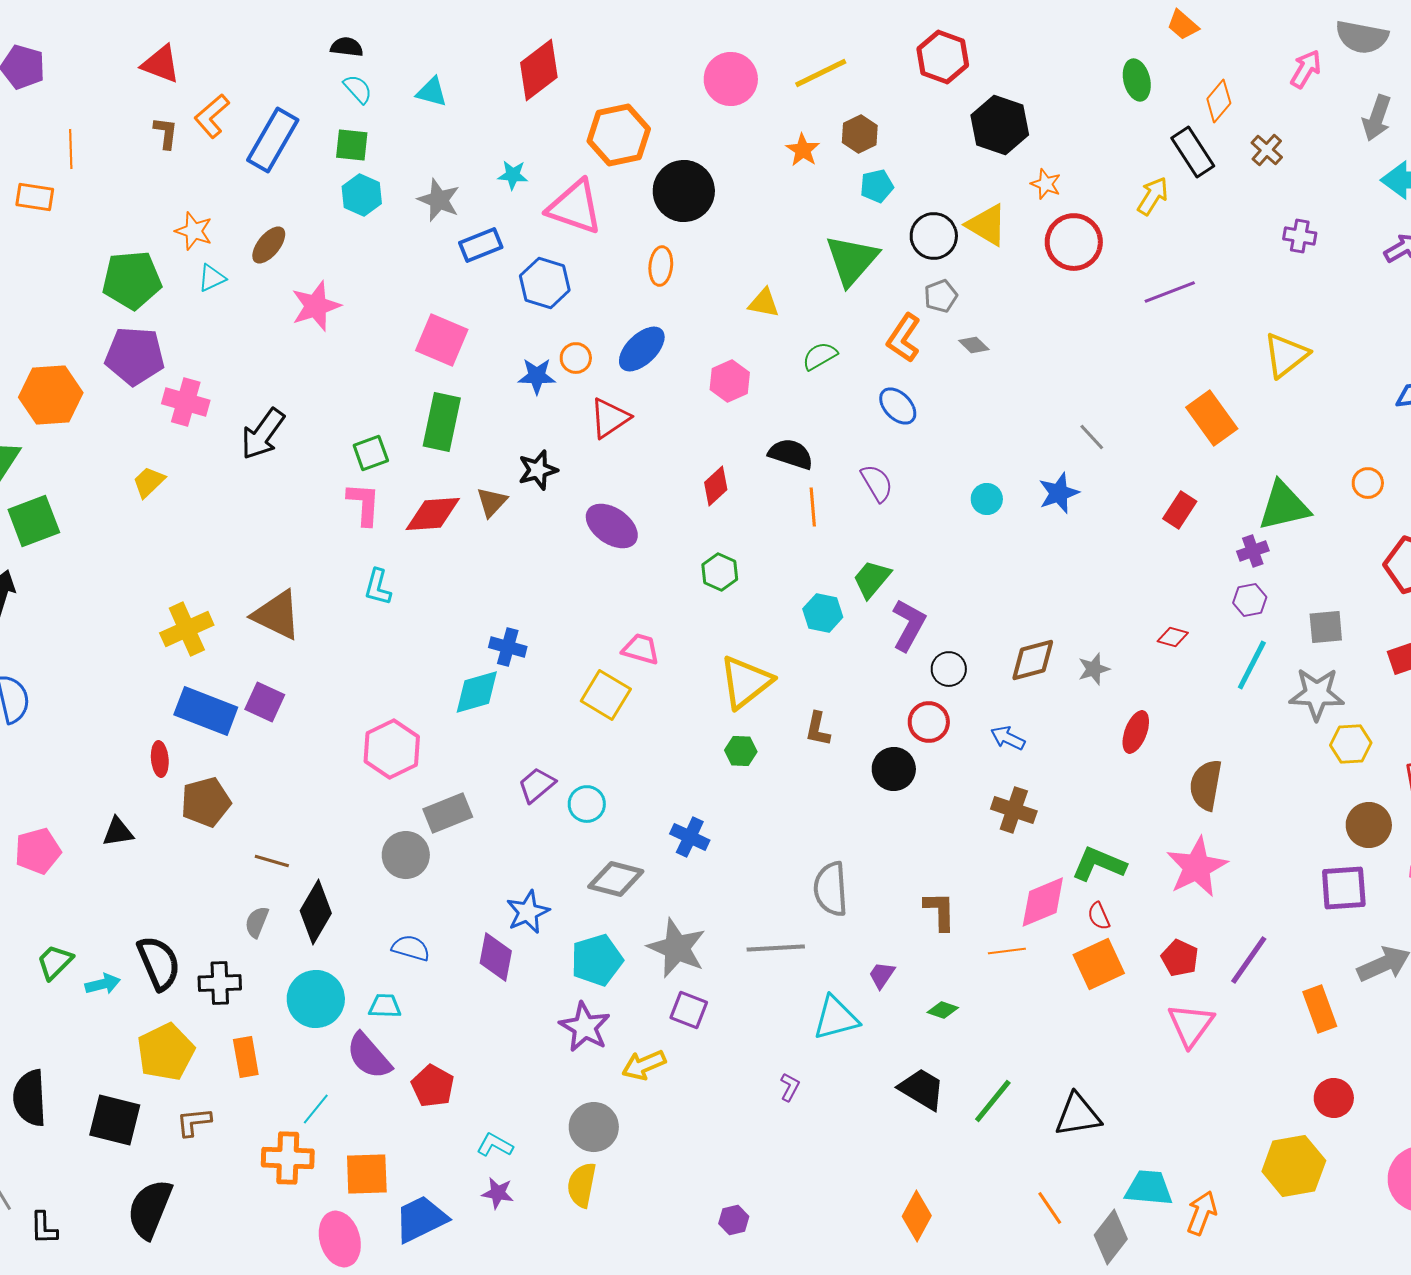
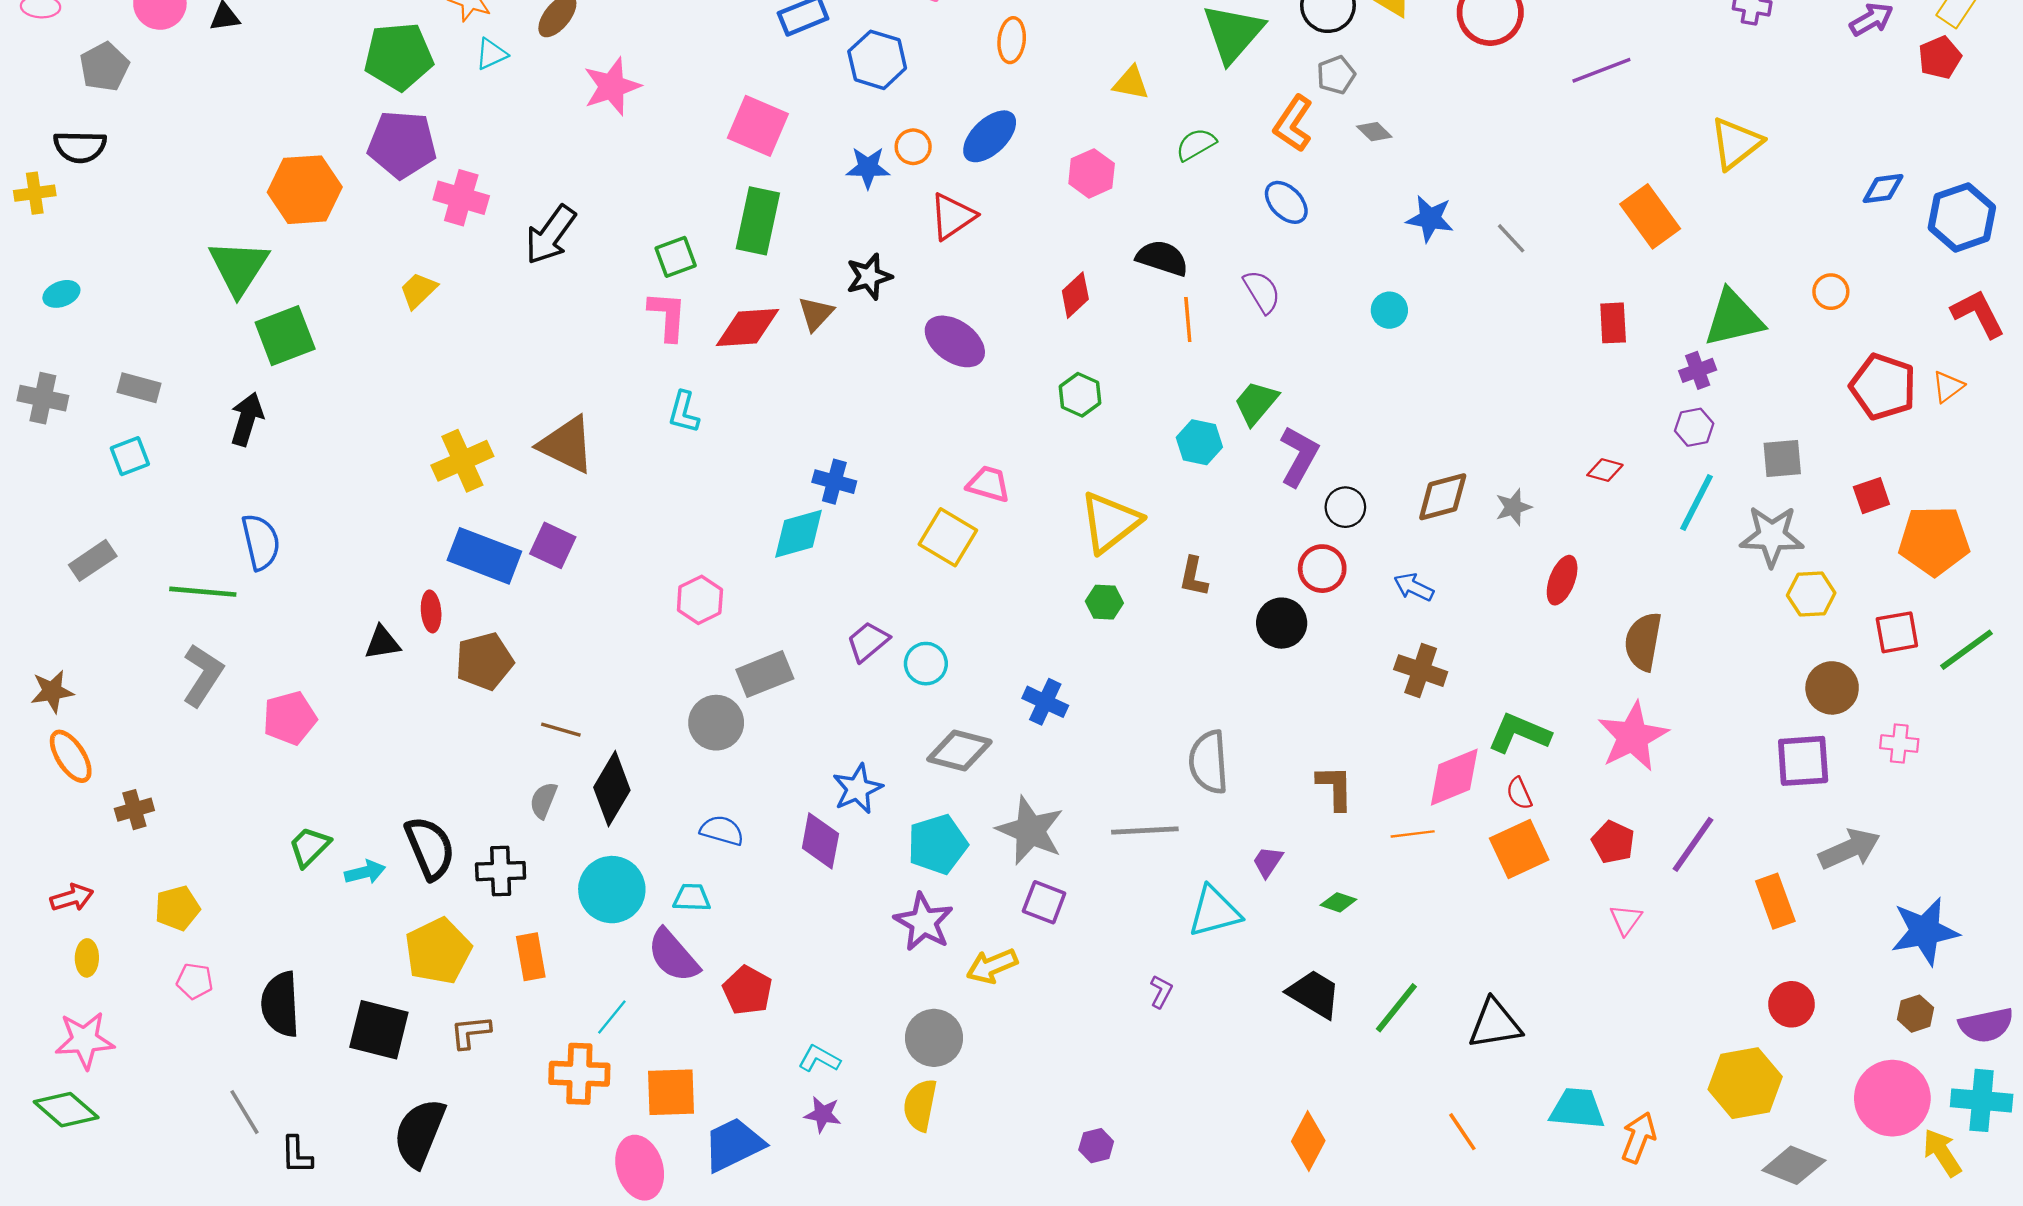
blue star: (1059, 493) -> (1430, 219), moved, turned 30
red rectangle: (1180, 510) -> (1613, 323), turned -36
pink hexagon: (392, 749) -> (700, 600), size x0.7
black triangle: (118, 832) -> (382, 643), moved
pink triangle: (1191, 1025) -> (1626, 920), size x0.6
gray diamond: (1111, 1237) -> (1794, 1165), moved, turned 74

